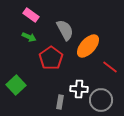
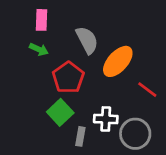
pink rectangle: (31, 15) -> (41, 20), turned 56
green square: (16, 85) -> (60, 112), moved

